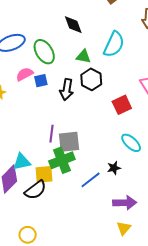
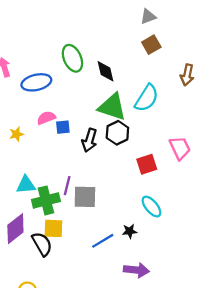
green ellipse: (44, 52) -> (72, 58), moved
green triangle: (83, 56) -> (112, 107), size x1.8
green cross: (62, 160) -> (46, 200), moved
cyan triangle: (22, 162) -> (26, 185), moved
black semicircle: (35, 190) -> (42, 244), turned -90

